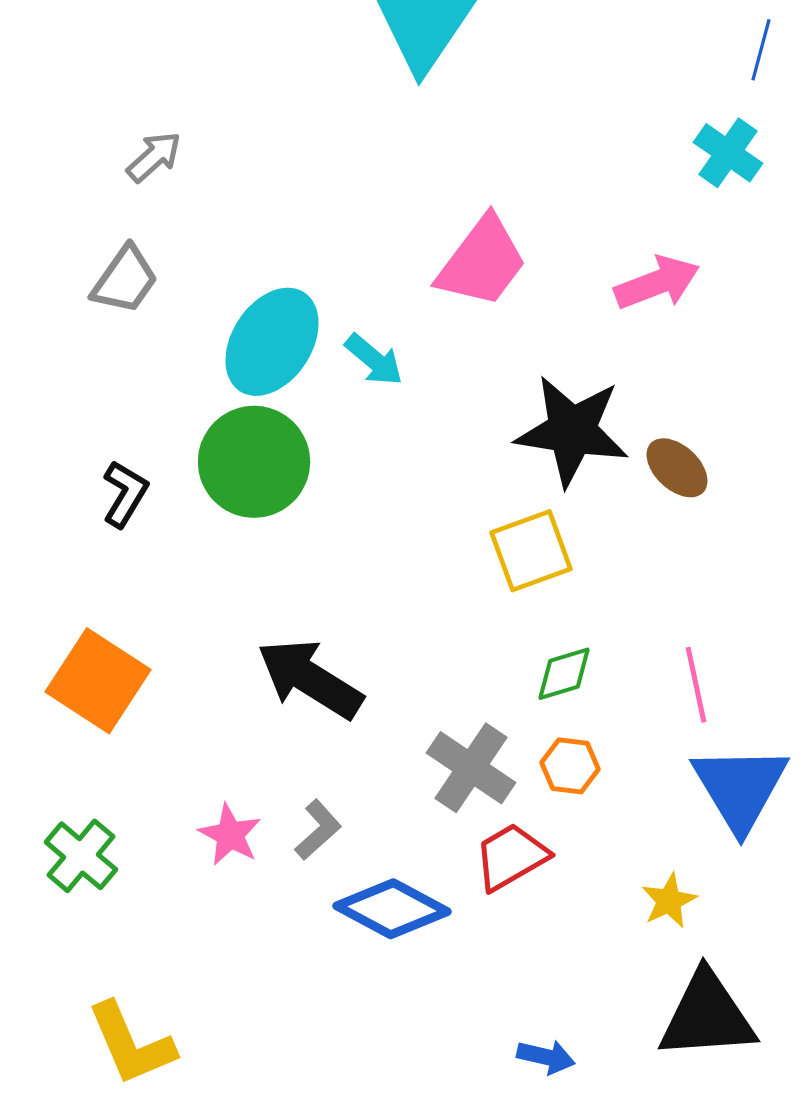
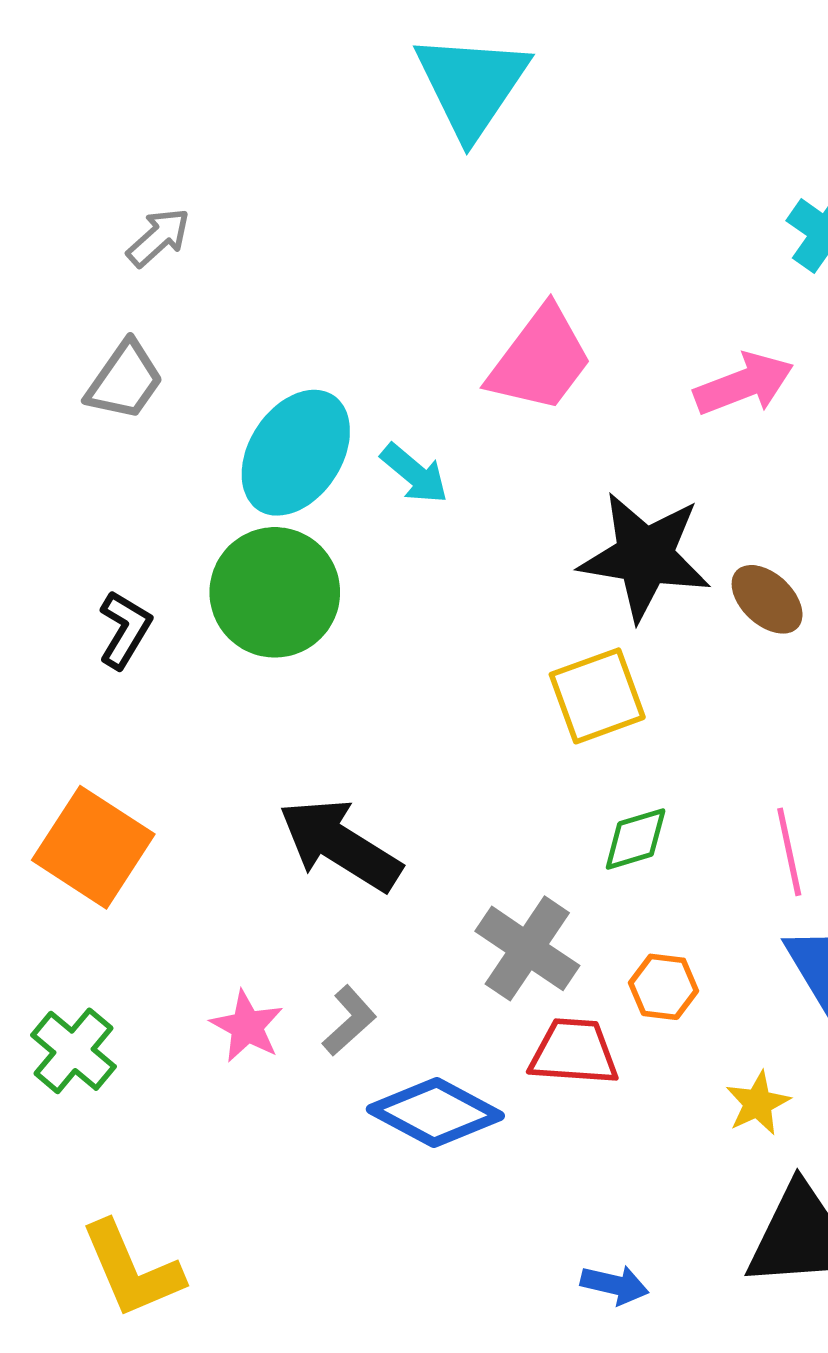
orange hexagon: (570, 766) -> (663, 987), moved
red trapezoid: (511, 857) -> (574, 1052), turned 34

